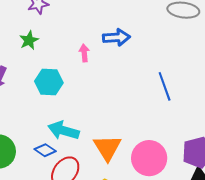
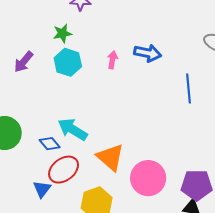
cyan hexagon: (49, 82) -> (68, 62), moved
blue line: (165, 86) -> (189, 88), moved
orange triangle: (107, 148) -> (110, 157), turned -32

